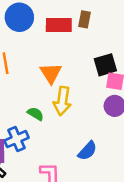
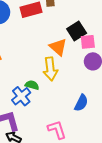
orange triangle: (51, 73) -> (58, 47), moved
blue cross: (17, 139) -> (21, 96), moved

